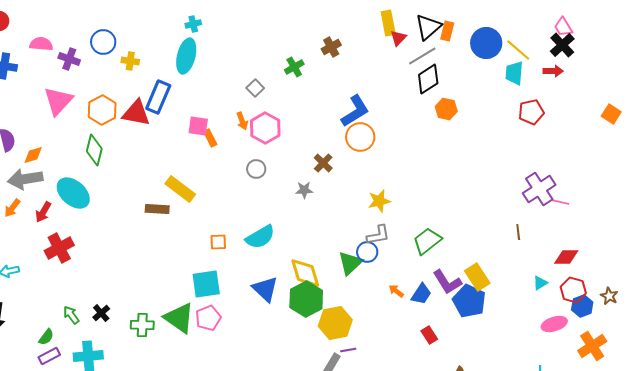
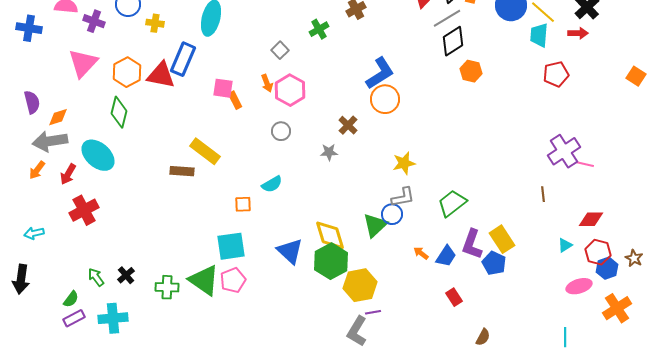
cyan semicircle: (260, 237) -> (272, 184), moved, size x0.7
purple L-shape: (447, 282) -> (472, 244), turned 52
blue pentagon: (469, 301) -> (494, 263), size x0.7

